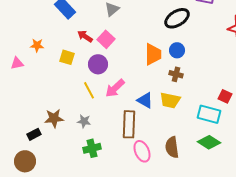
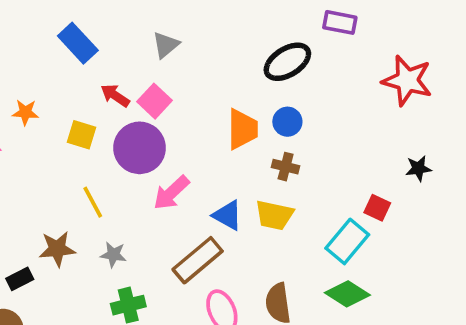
purple circle: (98, 64) -> (140, 148), size x1.4
yellow line: (89, 90) -> (93, 202), moved
cyan rectangle: (209, 114) -> (347, 241), turned -65
brown rectangle: (129, 124) -> (198, 260), turned 48

